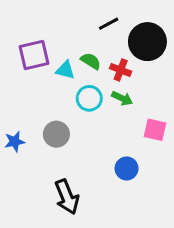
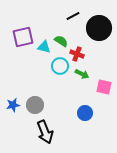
red cross: (121, 70) -> (77, 54), moved
green arrow: (122, 98) -> (82, 74), moved
gray circle: (56, 134) -> (35, 105), moved
blue star: (15, 142) -> (13, 105), moved

